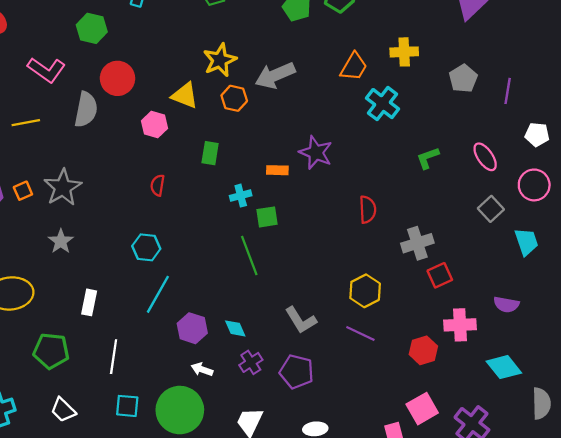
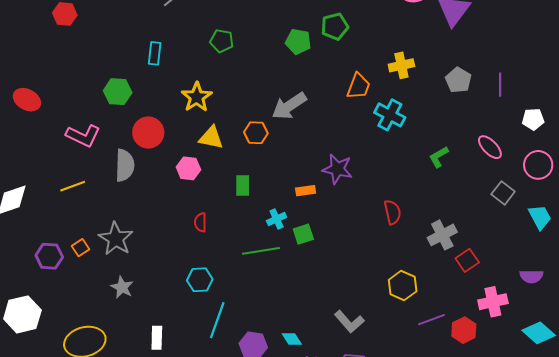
yellow star: (220, 60) -> (197, 97), moved
green line: (249, 256) -> (261, 251), moved, turned -69
purple line: (360, 333) -> (431, 320), moved, turned -36

